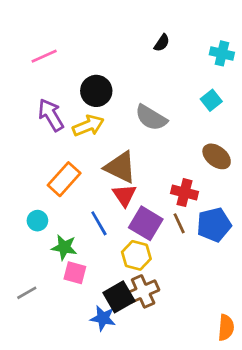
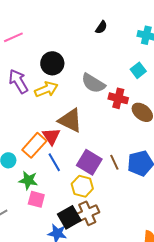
orange rectangle: (64, 179) -> (34, 145), moved
red cross: (185, 193) -> (118, 98), moved
red triangle: (124, 195) -> (51, 136), moved

